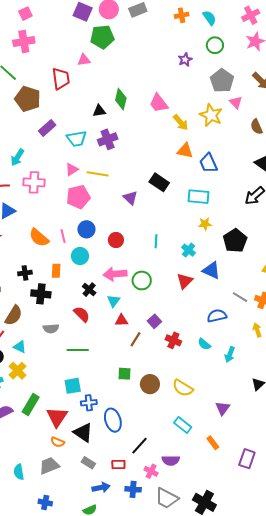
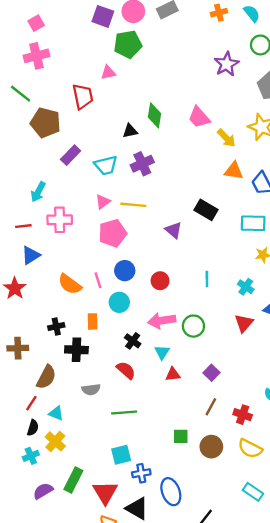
purple star: (185, 60) -> (227, 64), size x1.5
brown line: (135, 339) -> (211, 407), moved
red cross: (173, 340) -> (243, 415), moved

